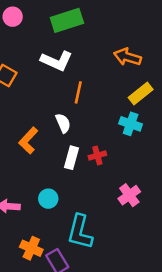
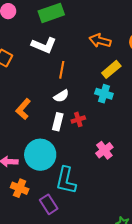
white semicircle: (63, 123) -> (61, 96), moved, turned 84
cyan circle: (48, 199) -> (40, 155), size x2.0
orange cross: (31, 248) -> (20, 188), moved

